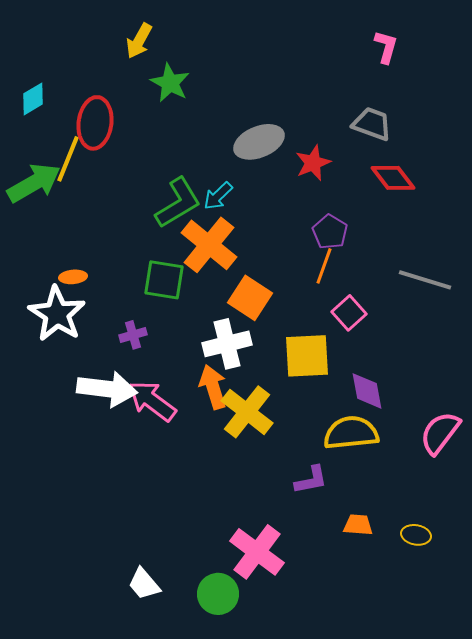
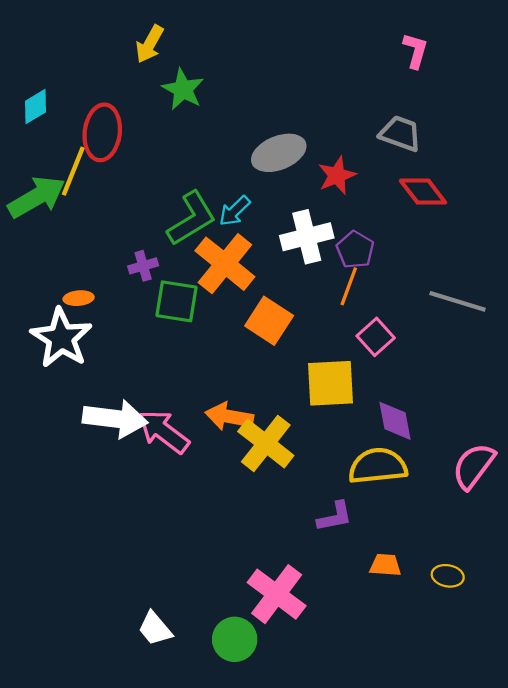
purple cross: (133, 335) -> (143, 266), moved
white cross: (227, 344) -> (307, 237), moved
orange arrow: (213, 387) -> (229, 417), turned -63

